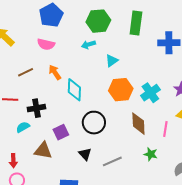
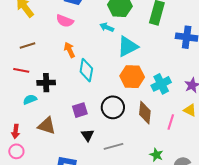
cyan arrow: (88, 45) -> (107, 27), turned 32
cyan triangle: (112, 61) -> (128, 47), size x1.6
brown line: (26, 72) -> (28, 45), moved
black circle: (94, 123) -> (113, 107), moved
purple square: (61, 132) -> (80, 110), moved
green star: (151, 154) -> (156, 155), moved

